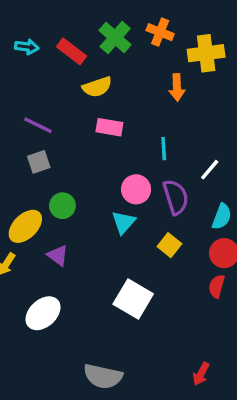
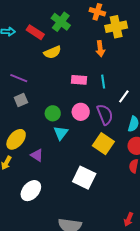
orange cross: (160, 32) -> (97, 12), moved
pink rectangle: (109, 127) -> (79, 80), moved
cyan line: (164, 149) -> (103, 82), moved
green circle: (62, 206) -> (53, 113), moved
cyan triangle: (124, 222) -> (61, 133), moved
yellow square: (169, 245) -> (103, 144), size x1.5

